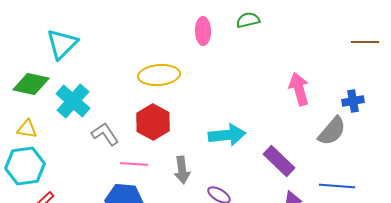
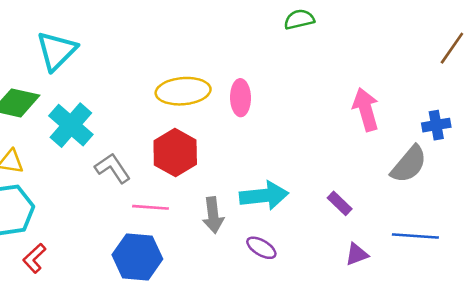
pink ellipse: (203, 31) -> (240, 98), moved
brown line: (365, 42) -> (452, 48), turned -56
cyan arrow: (227, 135) -> (264, 196), moved
purple rectangle: (279, 161) -> (340, 203), size x0.6

